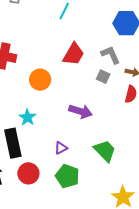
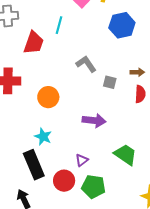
red trapezoid: (74, 54) -> (34, 43), moved
gray L-shape: (111, 55) -> (86, 64), moved
red circle: (28, 173) -> (64, 181), moved

